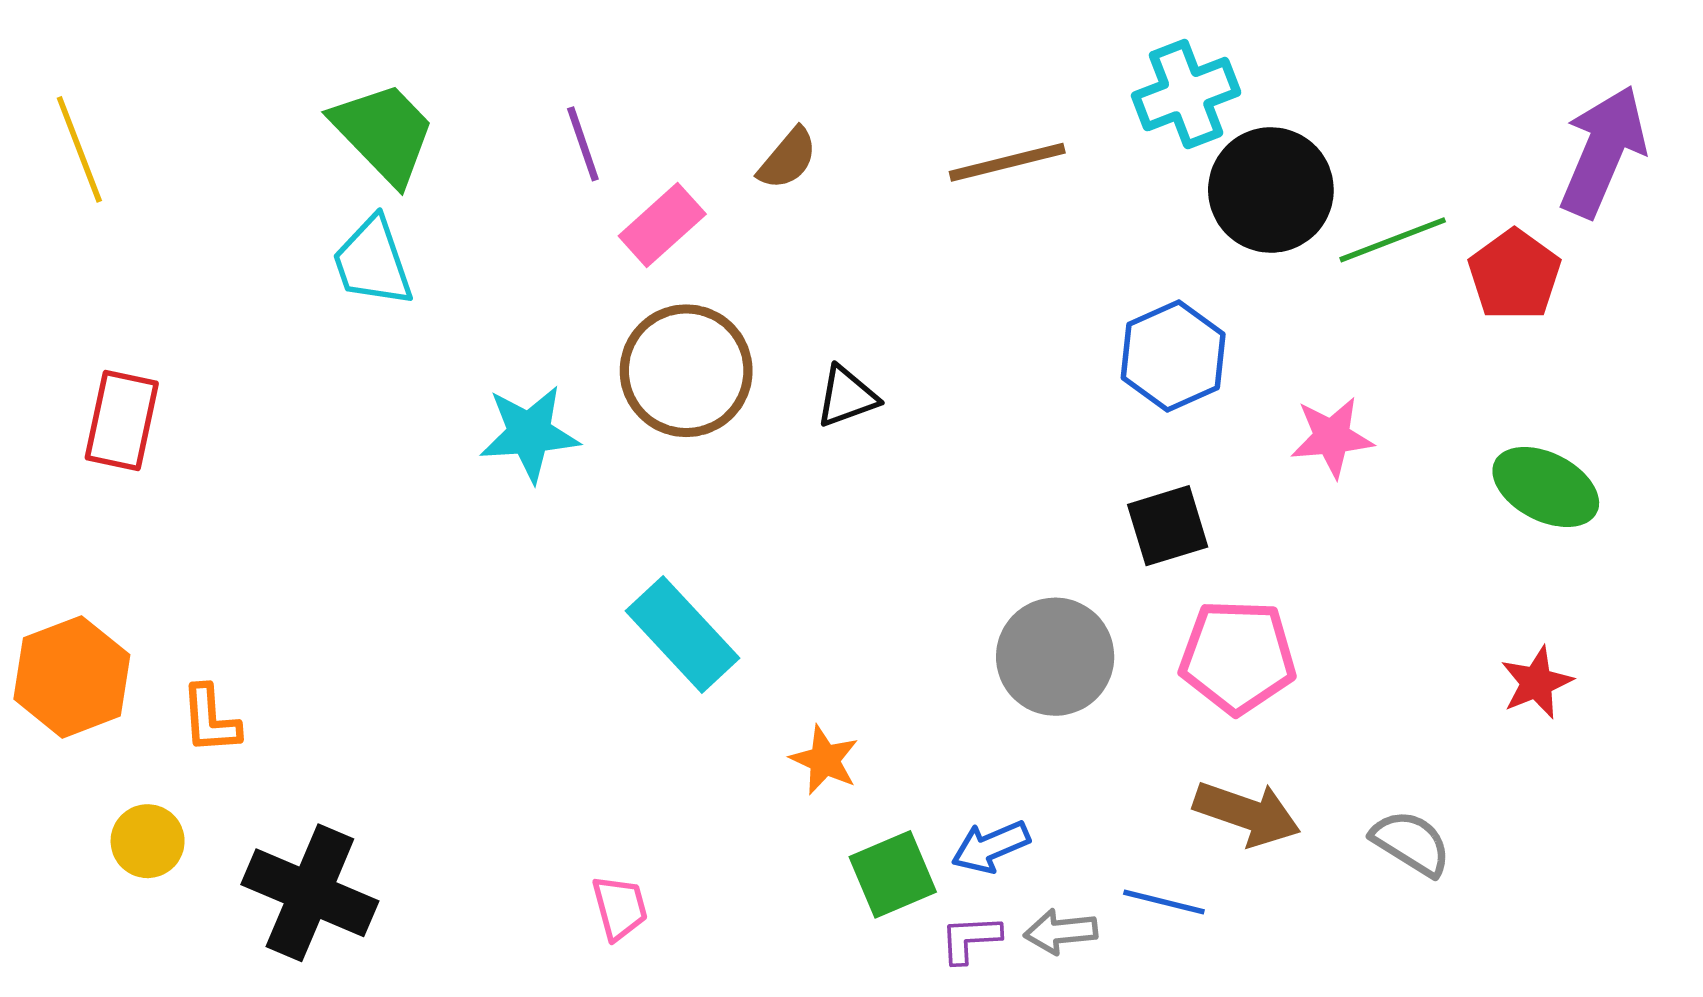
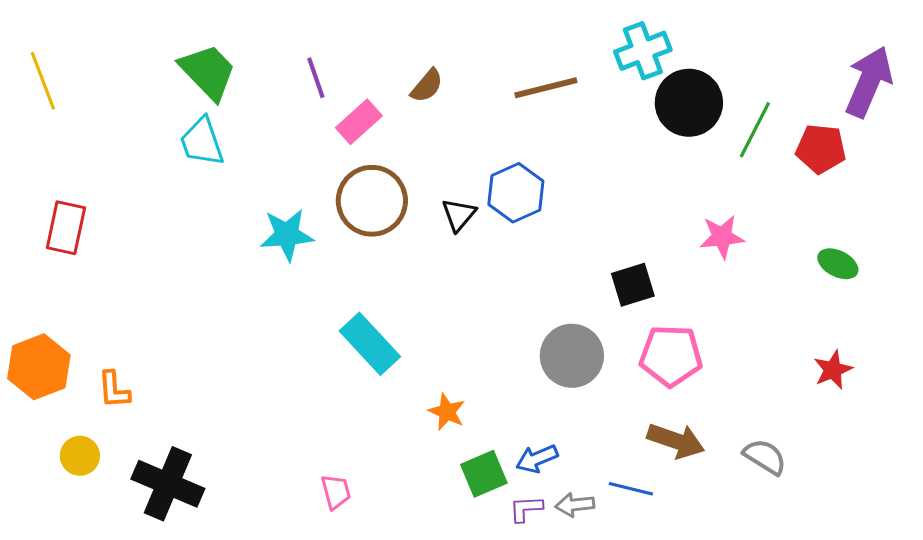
green line: (1393, 240) -> (755, 130), turned -42
red pentagon: (1514, 275) -> (821, 149), turned -30
blue hexagon: (1173, 356) -> (516, 193), moved
black triangle: (847, 397) -> (459, 215), turned -30
green ellipse: (1546, 487) -> (838, 264), size x0.7

